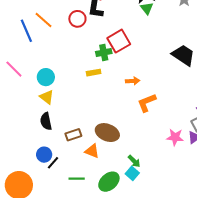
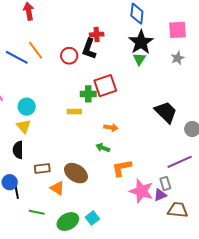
blue line: (26, 31) -> (17, 57), turned -50
orange L-shape: (147, 103) -> (122, 168), moved
pink star: (175, 137) -> (141, 191), size x1.4
green arrow: (134, 161) -> (103, 148), moved, turned 144
black line: (53, 163) -> (17, 192), turned -64

